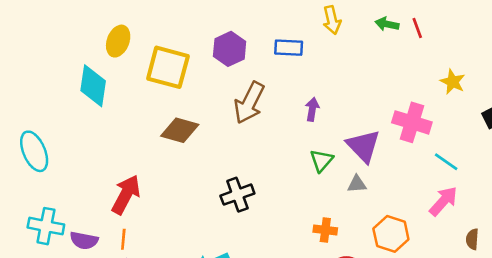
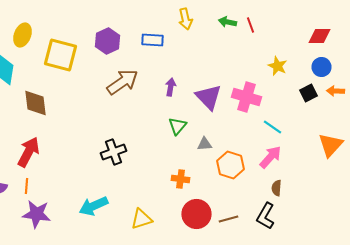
brown arrow: (249, 103) -> (122, 82), turned -152
brown diamond: (180, 130) -> (36, 103), moved, turned 68
purple triangle: (363, 146) -> (208, 97), moved
orange hexagon: (391, 234) -> (230, 165), moved
brown semicircle: (472, 239) -> (276, 188), moved

